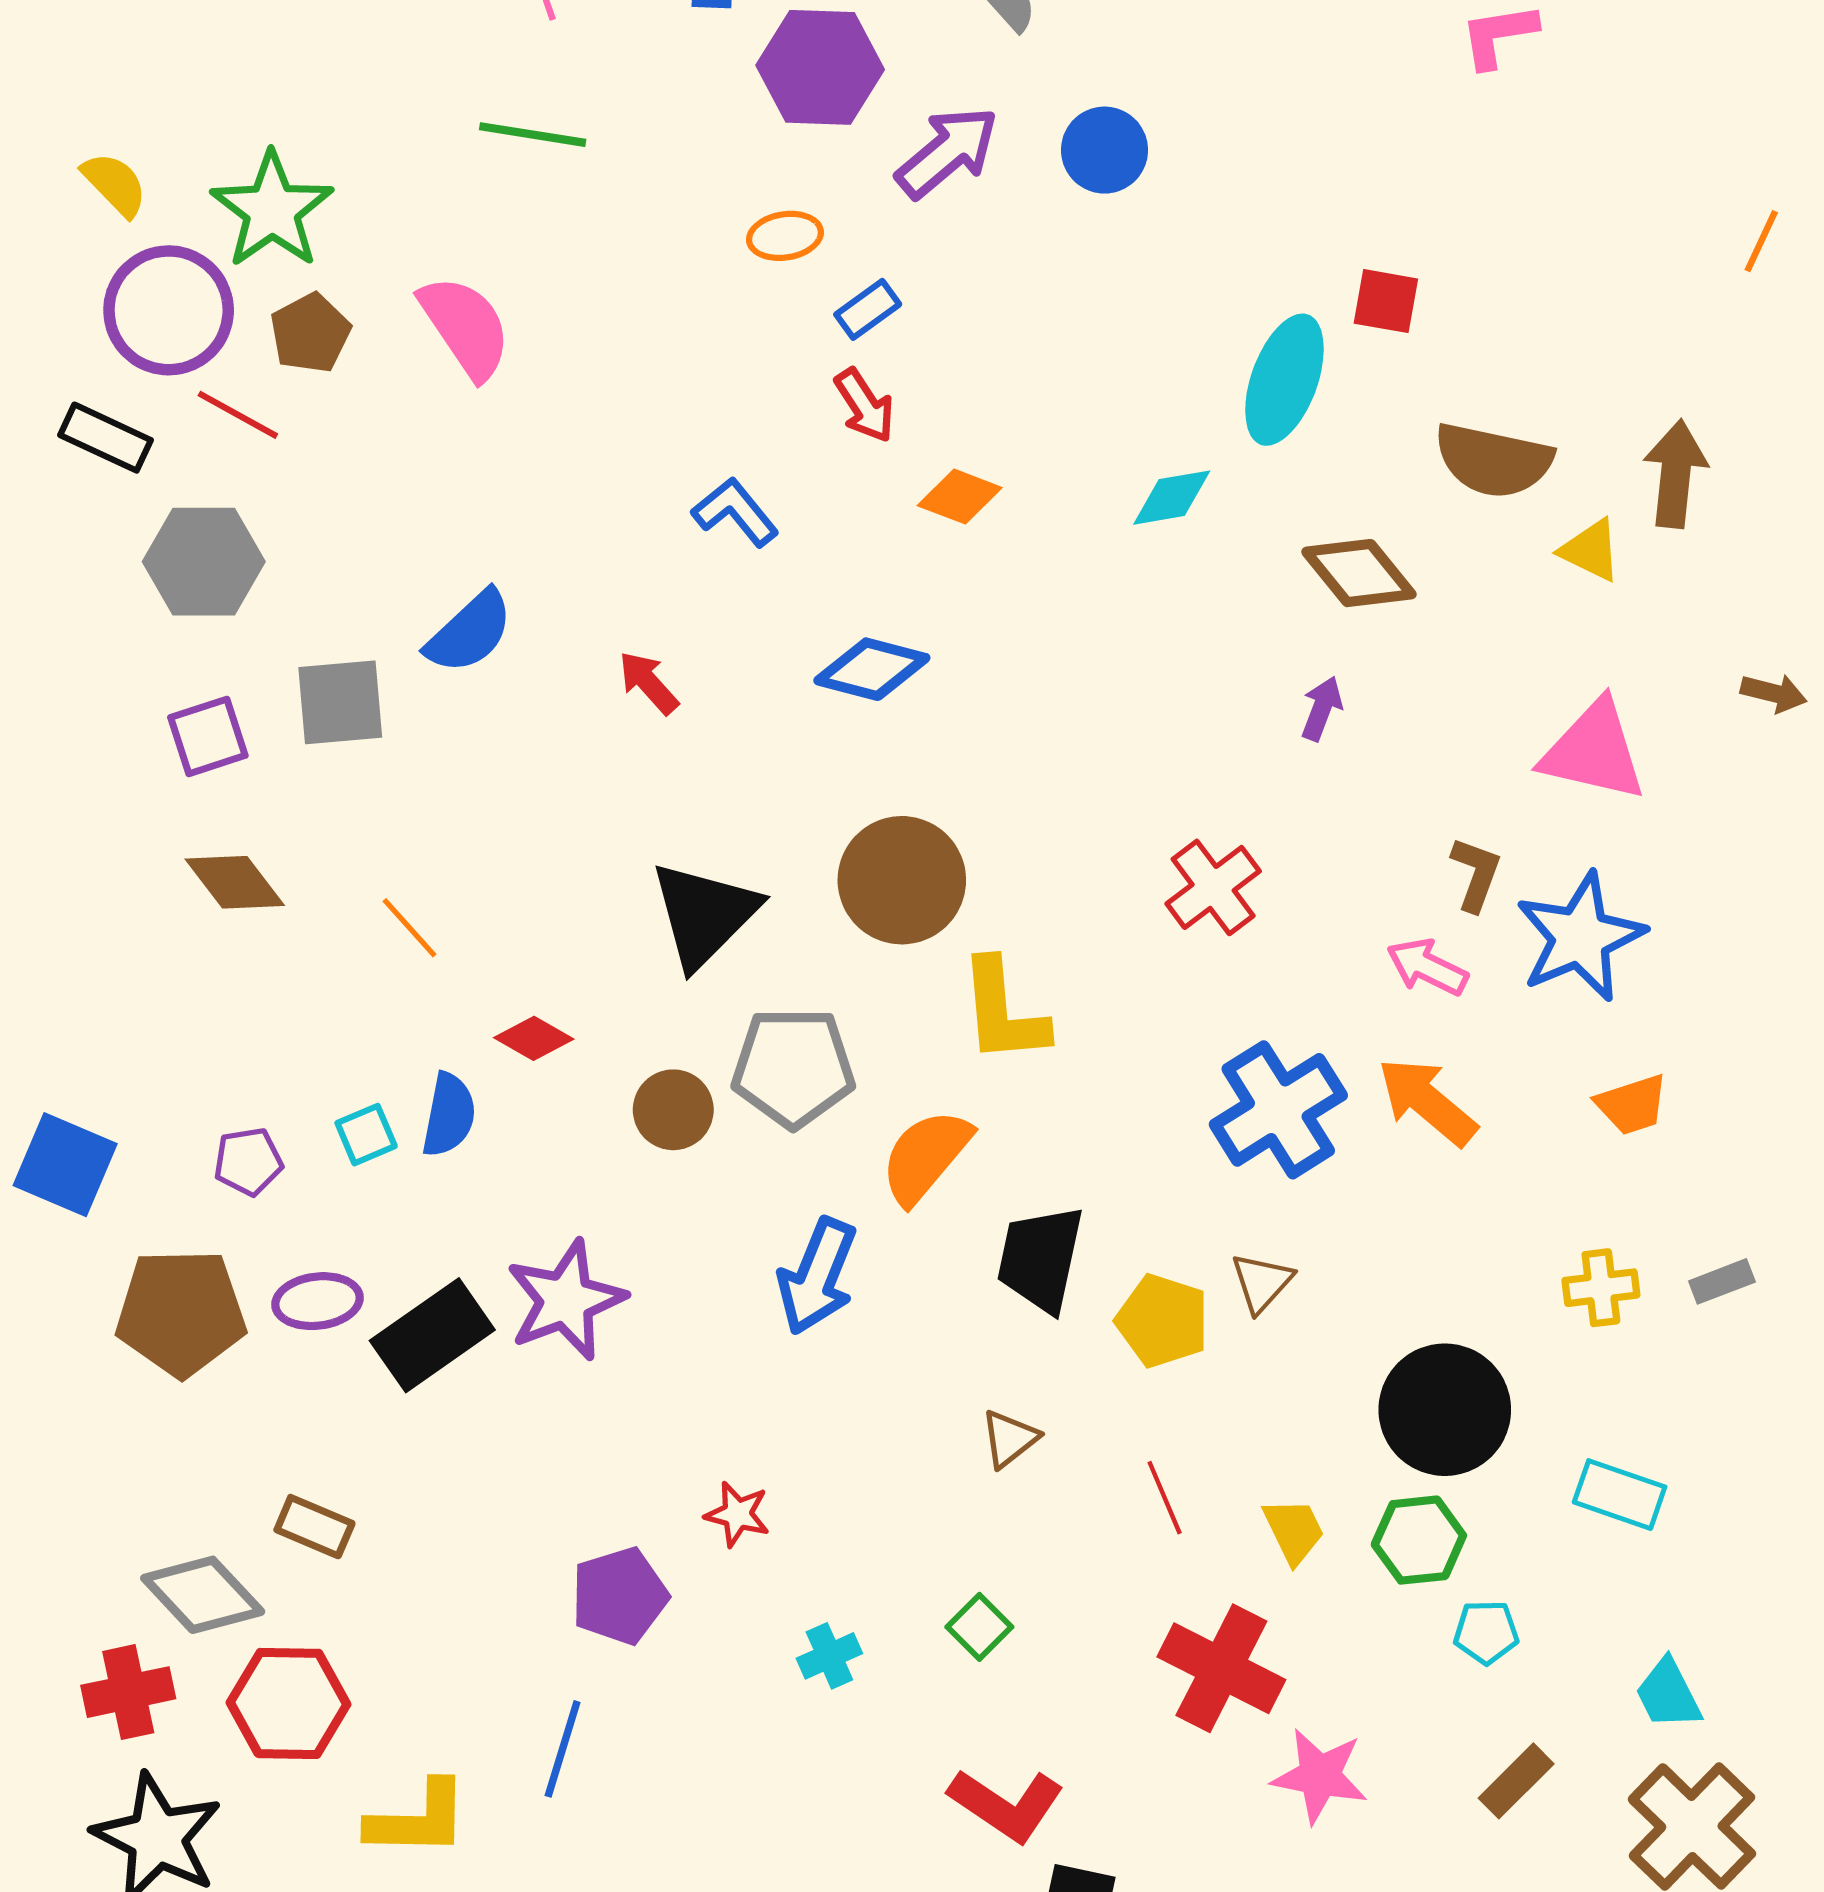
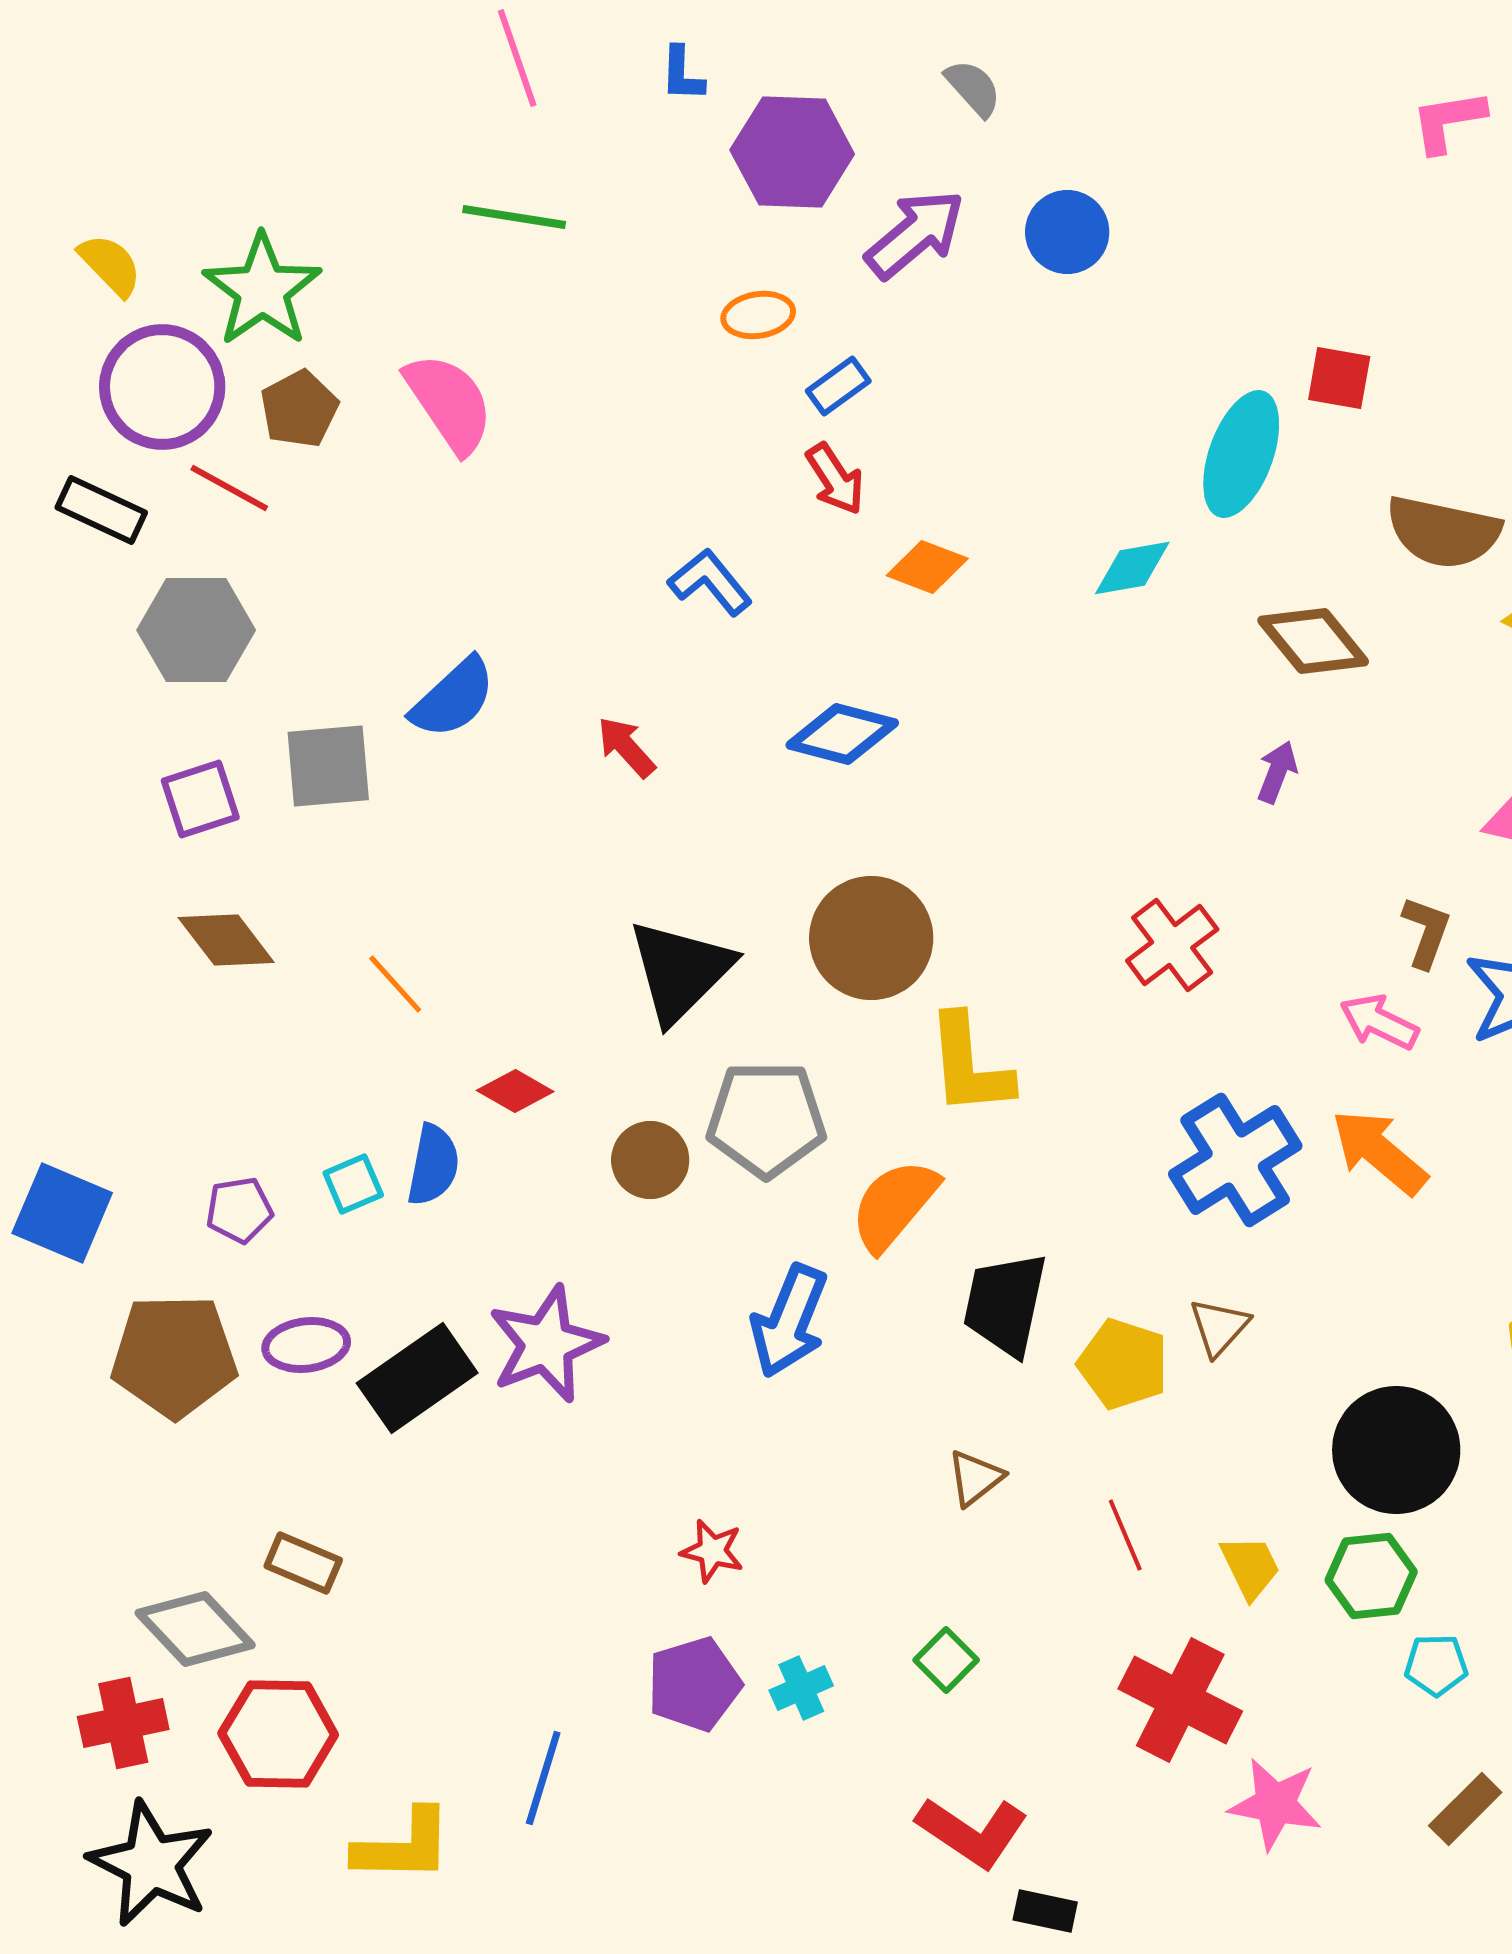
purple pentagon: (619, 1596) -> (694, 1684), moved

